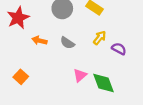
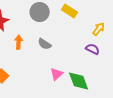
yellow arrow: (100, 38) -> (99, 29), moved
orange arrow: (39, 40) -> (19, 42), turned 80

